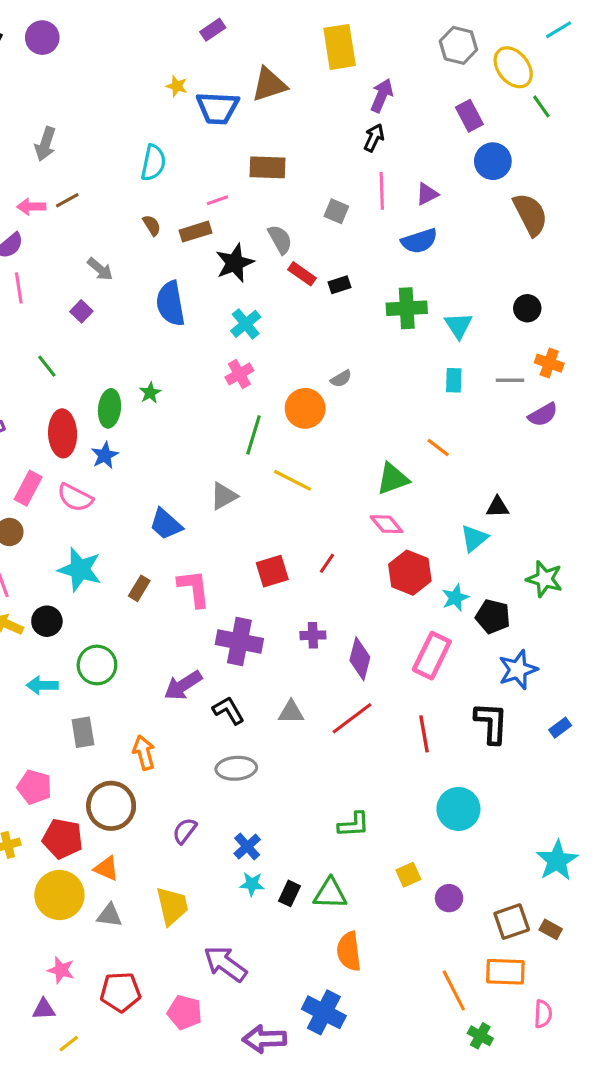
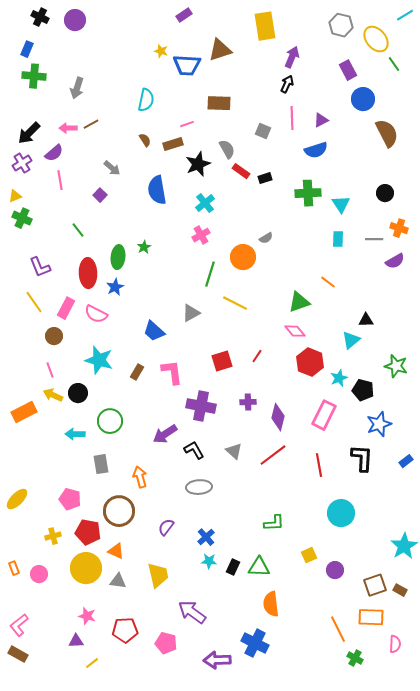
gray triangle: (291, 712) -> (234, 451), turned 42

